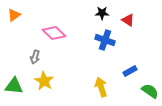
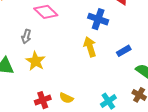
yellow arrow: (101, 87) -> (90, 47), moved

